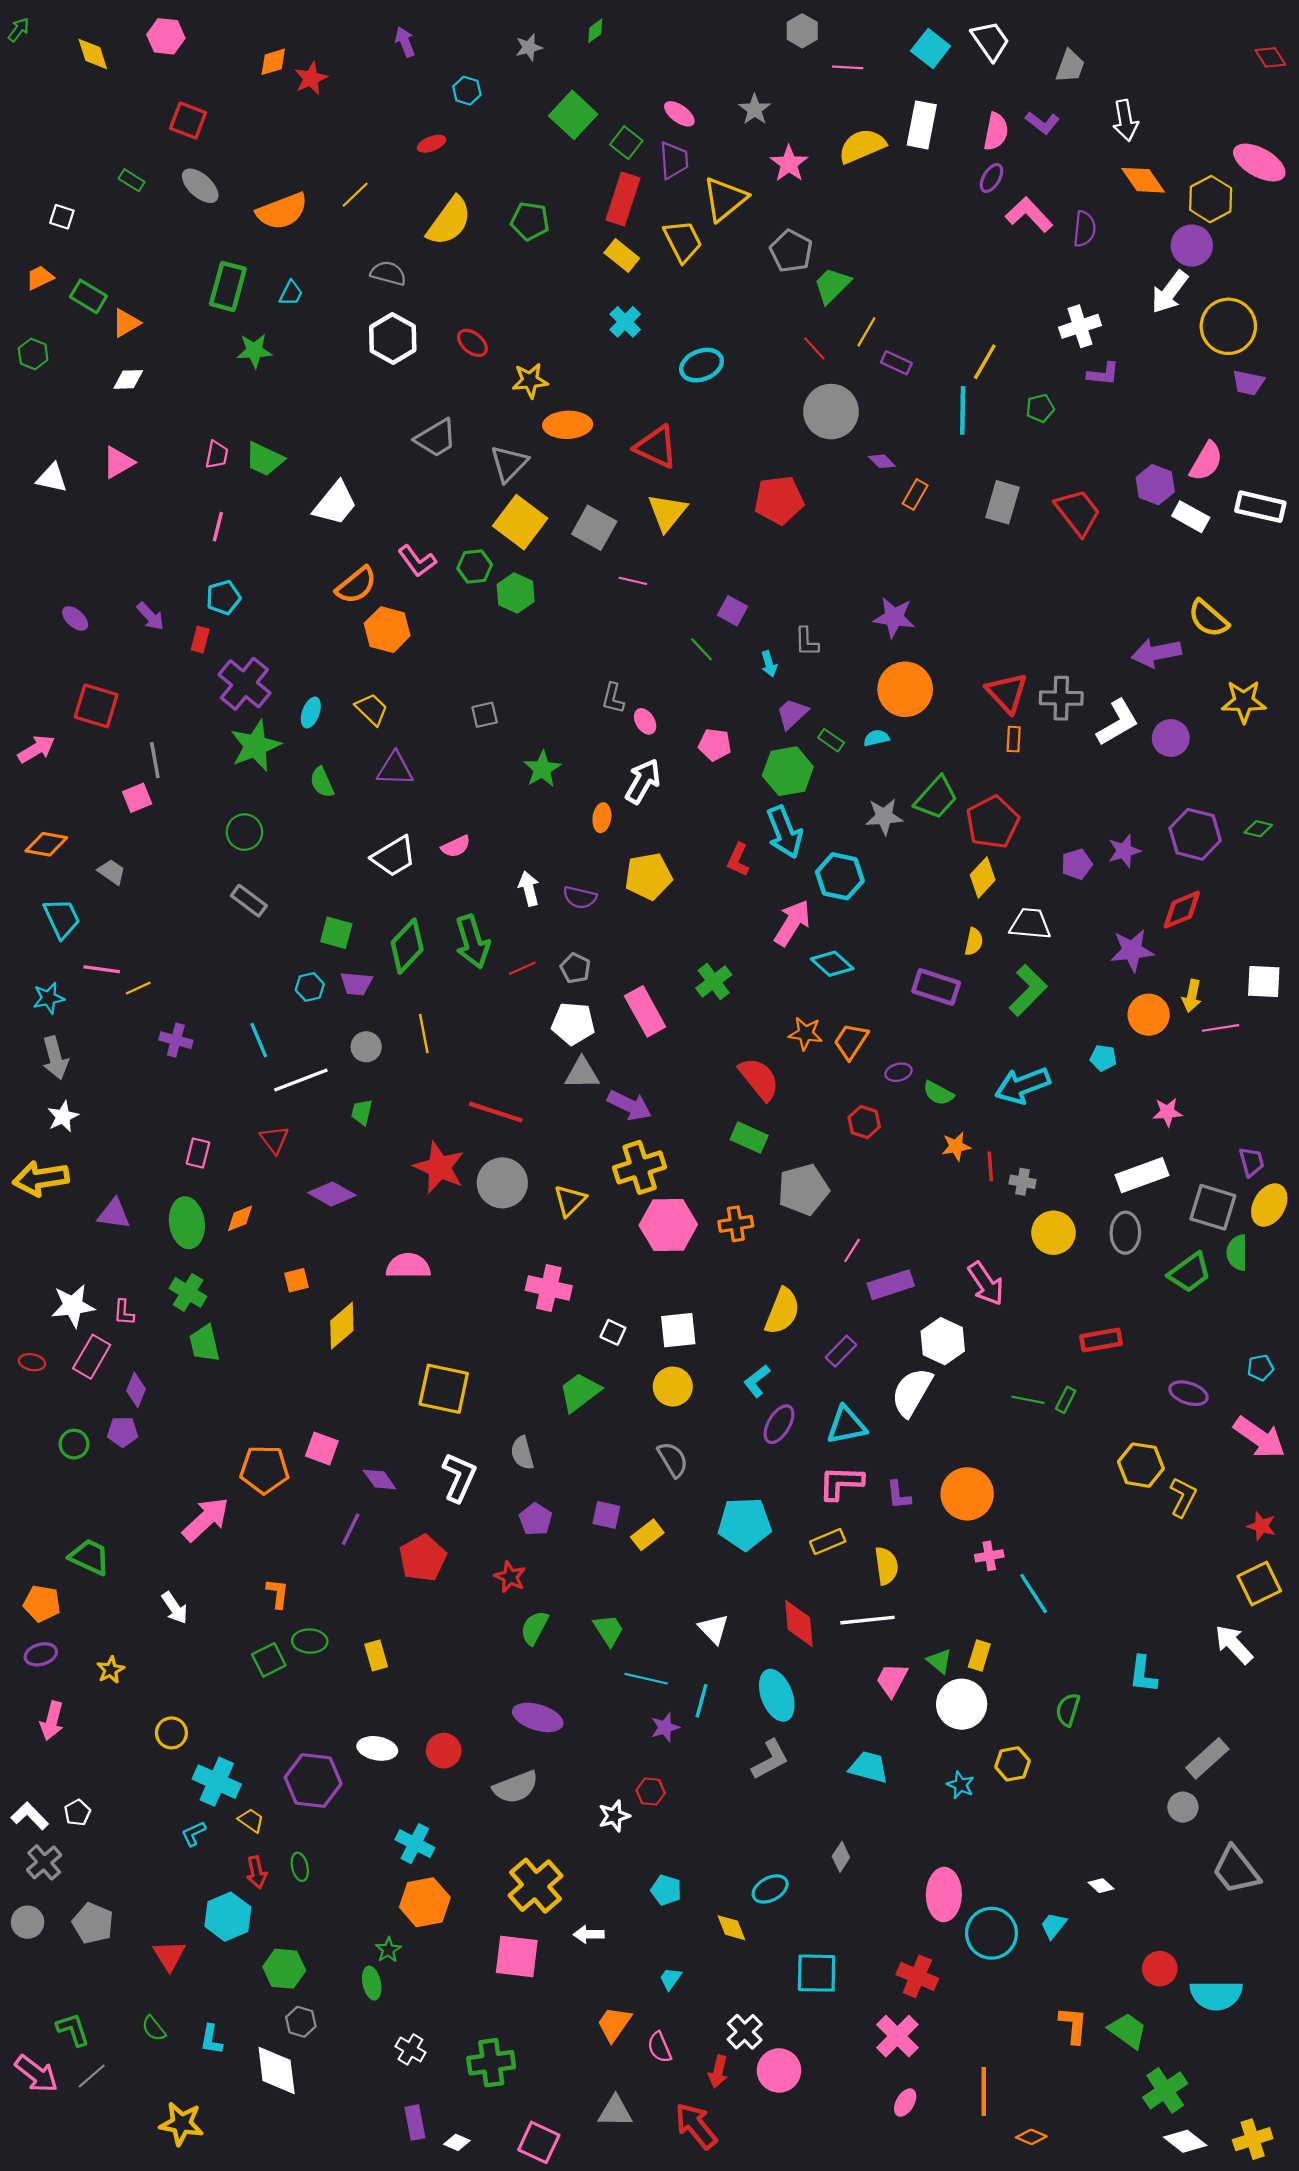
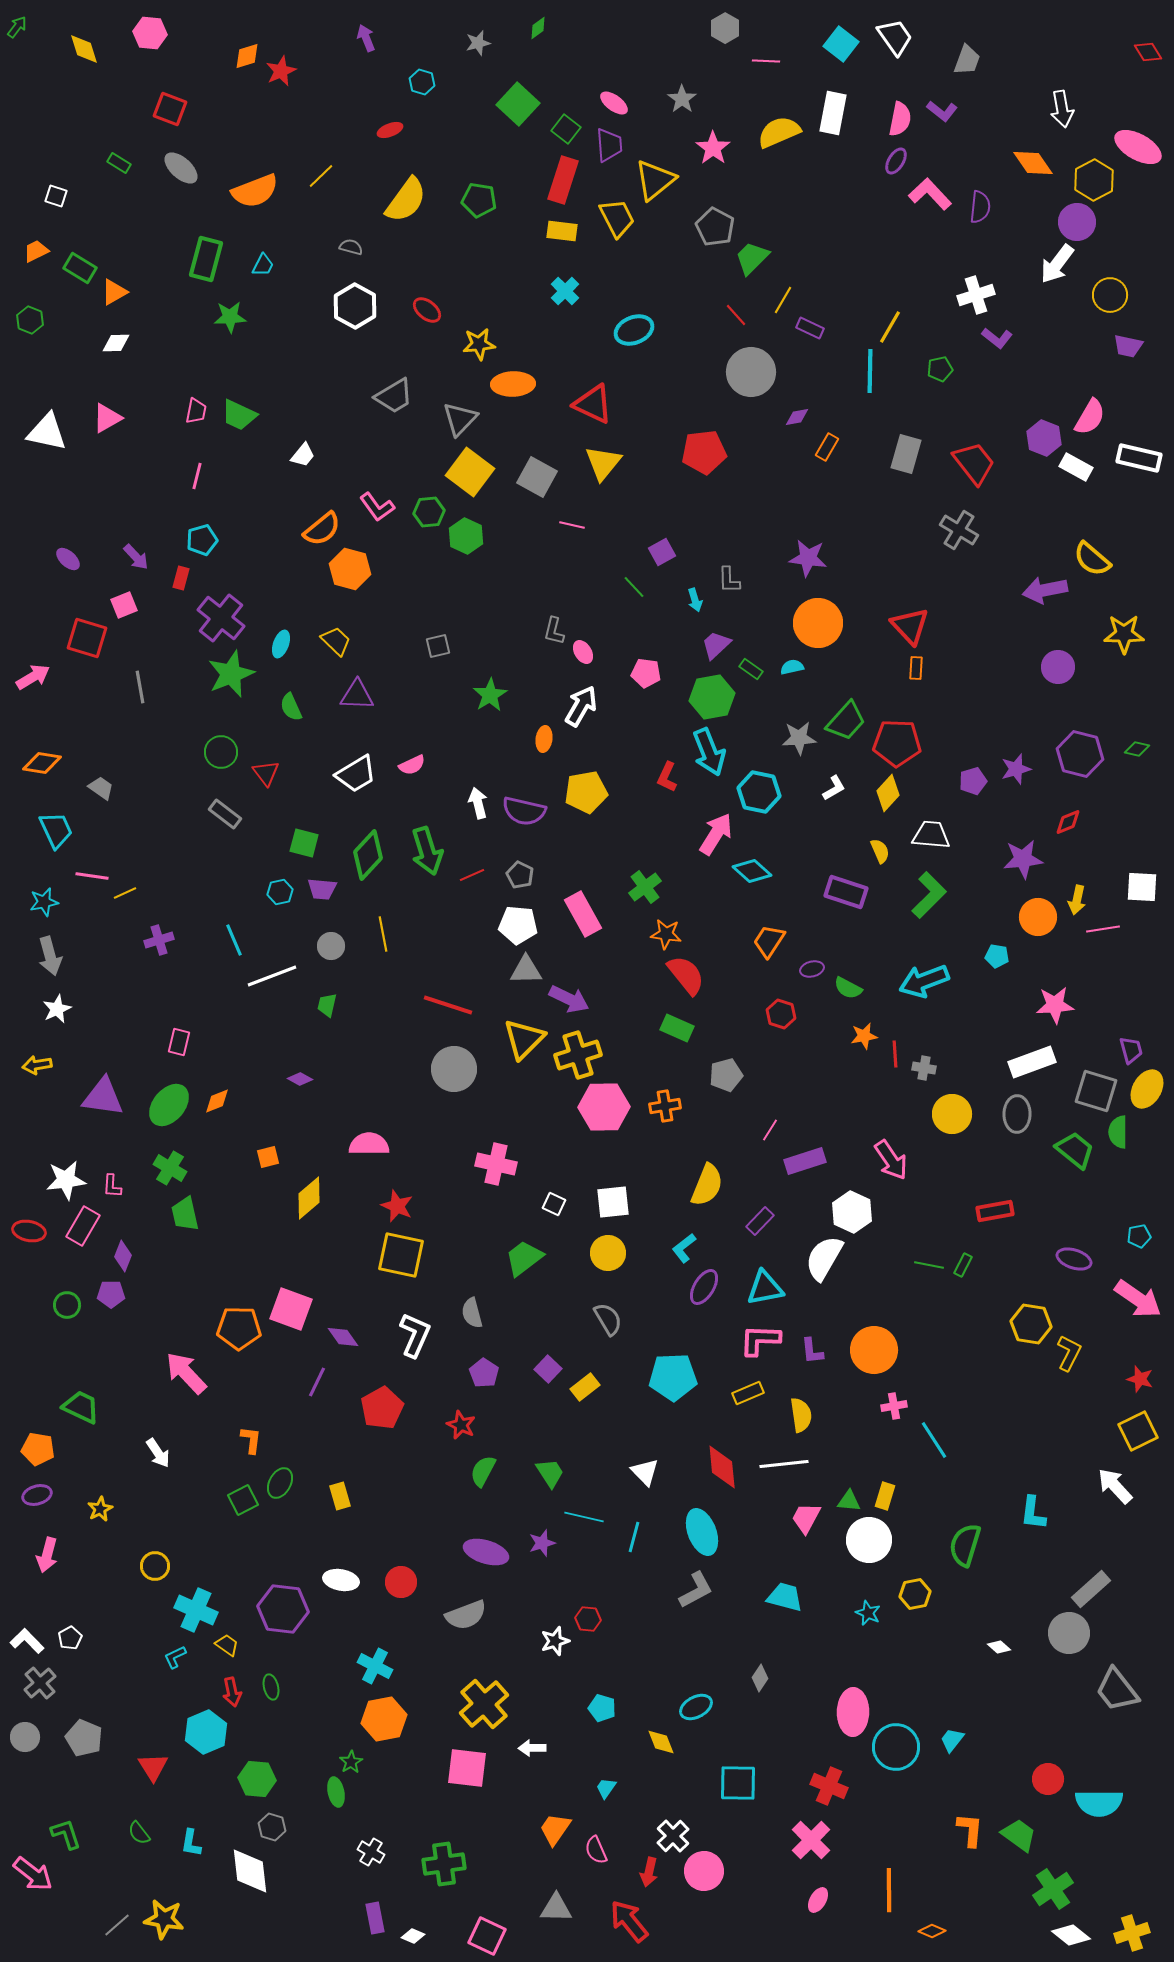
white arrow: (1125, 120) -> (1062, 109), moved
yellow rectangle: (622, 255) -> (562, 231), turned -32
gray semicircle: (388, 273) -> (351, 247), size x0.7
yellow circle: (1228, 326) -> (1110, 295), size x0.7
purple L-shape: (1103, 374) -> (997, 338), turned 32
purple diamond: (882, 461) -> (797, 417), turned -55
white triangle: (52, 478) -> (47, 432), size x1.4
white trapezoid: (335, 503) -> (303, 455), size x0.6
purple square: (733, 611) -> (662, 552), turned 32
gray cross: (1061, 698) -> (959, 530), moved, turned 30
white L-shape: (1118, 723) -> (834, 788), moved, size x0.6
pink square: (137, 798) -> (124, 605), moved
red pentagon: (993, 822) -> (897, 743), turned 30
purple semicircle: (580, 897) -> (524, 811), size x1.4
red diamond: (1182, 910) -> (1068, 822), size x0.7
yellow semicircle: (974, 942) -> (880, 851), turned -35
orange star: (806, 1033) -> (666, 934), moved
purple cross: (176, 1040) -> (159, 940), turned -32
pink star: (1167, 1112) -> (1055, 1005), size x1.4
red triangle: (274, 1140) -> (266, 773), moved
red star: (439, 1167) -> (397, 1206), moved, size x0.7
yellow arrow: (41, 1178) -> (37, 1065), size x0.6
gray pentagon: (803, 1190) -> (726, 1075), size x0.7
purple diamond: (332, 1194) -> (300, 1079), size x0.6
yellow triangle: (570, 1201) -> (524, 1039), moved, size x1.4
purple triangle: (114, 1214) -> (103, 1097), size x1.4
green ellipse: (187, 1223) -> (169, 1105), turned 48
green trapezoid: (1190, 1273) -> (1075, 1150), turned -105
red ellipse: (32, 1362) -> (29, 1231), size x1.4
pink square: (322, 1448) -> (291, 1309), size x1.4
purple square: (606, 1515) -> (548, 1369), turned 32
pink arrow: (206, 1519) -> (186, 1373), turned -90
green ellipse: (310, 1641) -> (280, 1483), turned -64
green triangle: (939, 1661) -> (849, 1501), turned -35
green semicircle: (1068, 1710) -> (965, 1545), size x1.4
purple star: (665, 1727) -> (542, 1543), moved
gray circle: (1183, 1807) -> (1069, 1633), size x1.5
white diamond: (1101, 1886) -> (999, 1647), moved
gray line: (92, 2076) -> (117, 1925), moved

